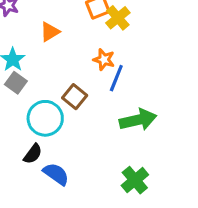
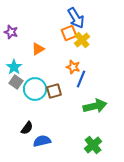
brown square: (75, 97) -> (54, 91), turned 35
cyan circle: (45, 118) -> (35, 89), moved
blue semicircle: (56, 174) -> (42, 141), turned -48

